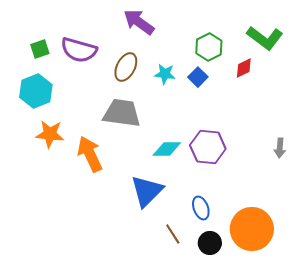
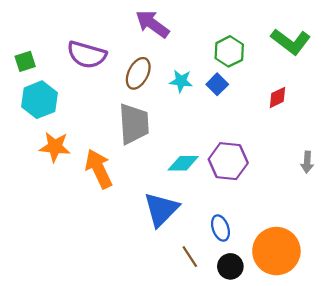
green square: (40, 49) -> (25, 61), moved
red diamond: (244, 68) -> (278, 97), moved
gray trapezoid: (122, 113) -> (134, 124), turned 78

